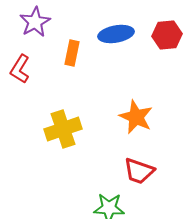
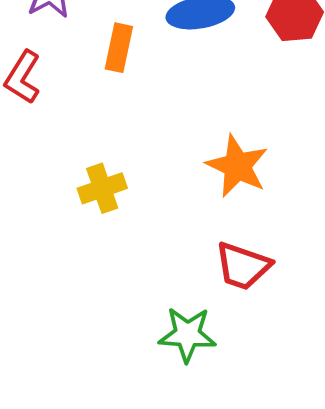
yellow cross: (63, 129) -> (102, 188), size x0.7

